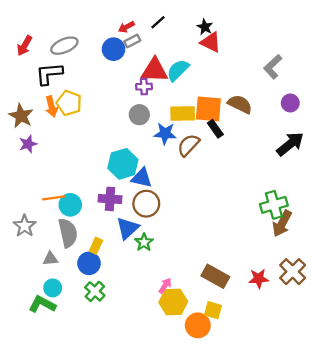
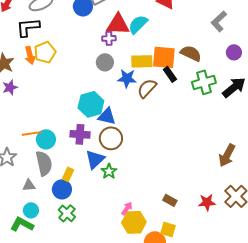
yellow pentagon: (69, 103) -> (45, 52), turned 30
green cross: (274, 205) -> (204, 82), moved
brown rectangle: (215, 276) -> (170, 200), size x0.6

